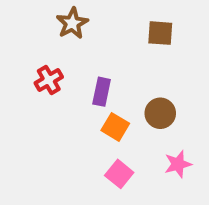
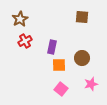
brown star: (72, 23) -> (20, 19), moved
orange square: (115, 127) -> (59, 65), turned -32

